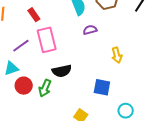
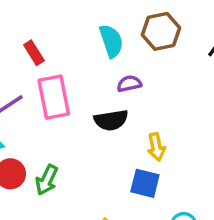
yellow arrow: (117, 55) -> (156, 147), moved
black semicircle: (62, 71) -> (111, 120), moved

